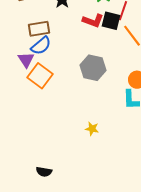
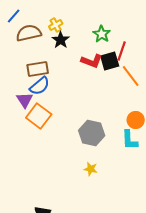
black square: (111, 21) -> (110, 61), turned -30
gray hexagon: (93, 68) -> (92, 133), moved

